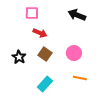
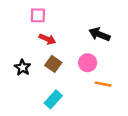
black arrow: (77, 15) -> (99, 34), moved
orange line: (80, 78) -> (103, 84), moved

